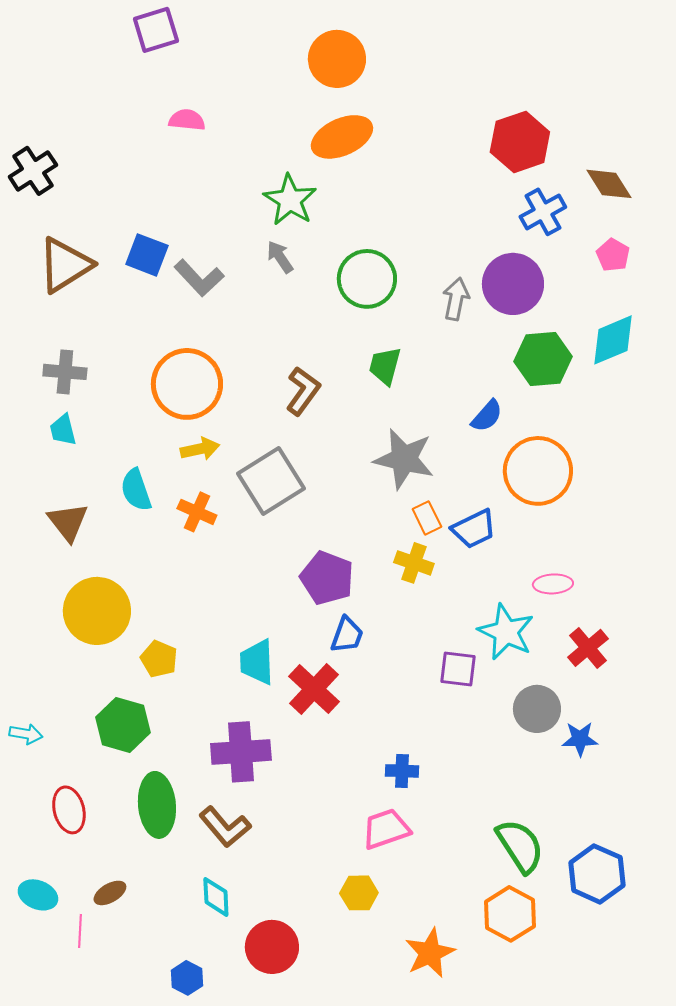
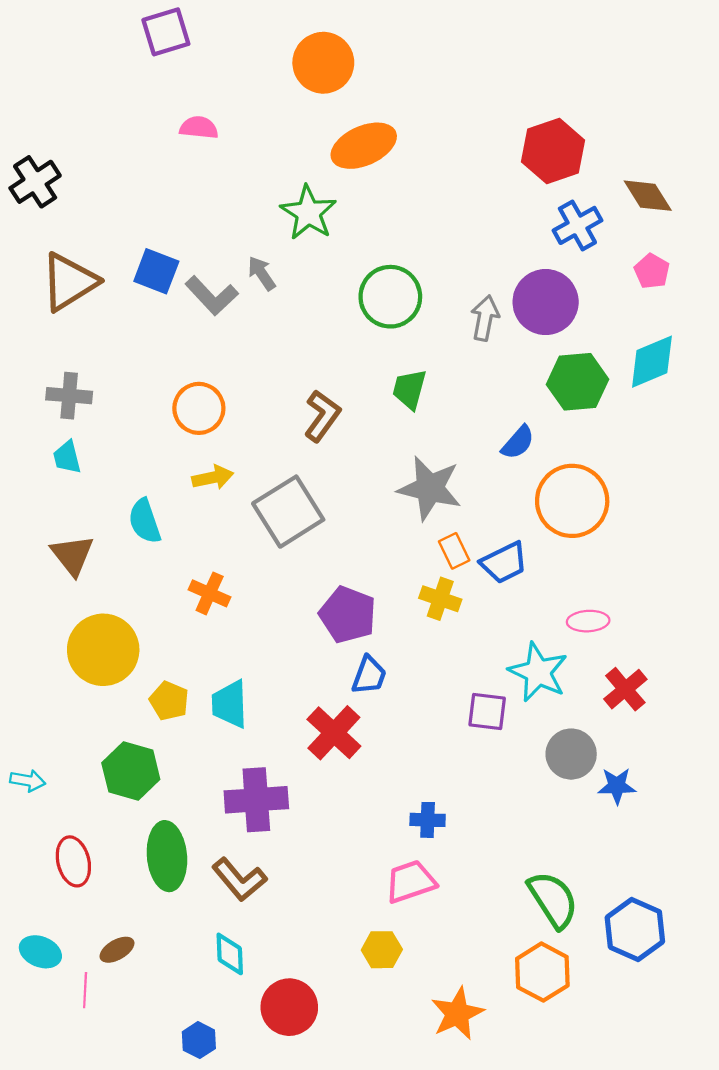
orange circle: (337, 59) -> (323, 63), moved
gray arrow: (280, 257) -> (262, 273), moved
orange circle: (187, 384) -> (199, 408), size x0.7
orange cross: (197, 512) -> (210, 593), moved
cyan trapezoid: (257, 662) -> (230, 704), moved

